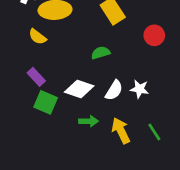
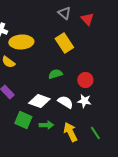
red circle: (154, 35) -> (85, 80), moved
white semicircle: (114, 90) -> (65, 102), turned -91
green square: (46, 102) -> (23, 120), moved

